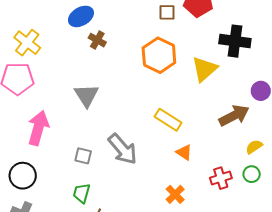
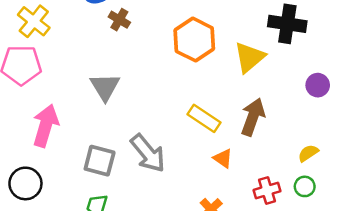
brown arrow: (234, 115) -> (253, 117), moved, turned -44
gray square: (83, 156) -> (100, 161), size x1.5

